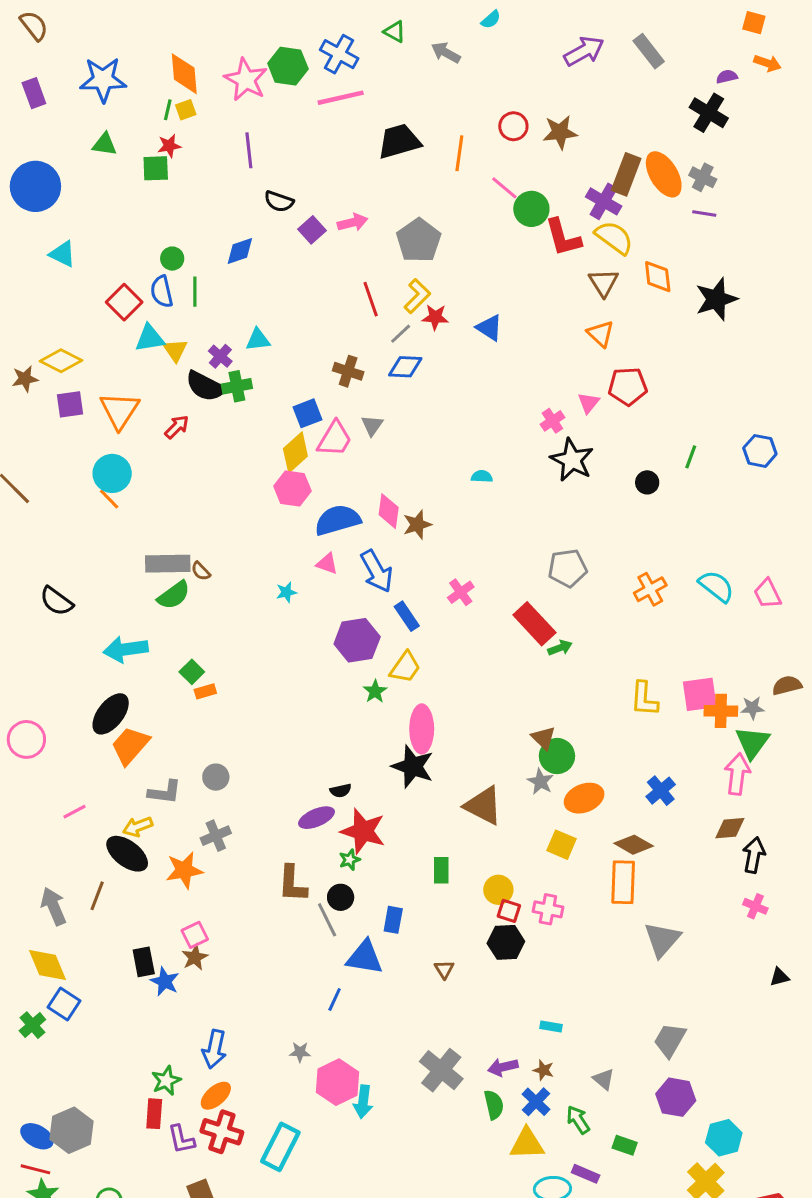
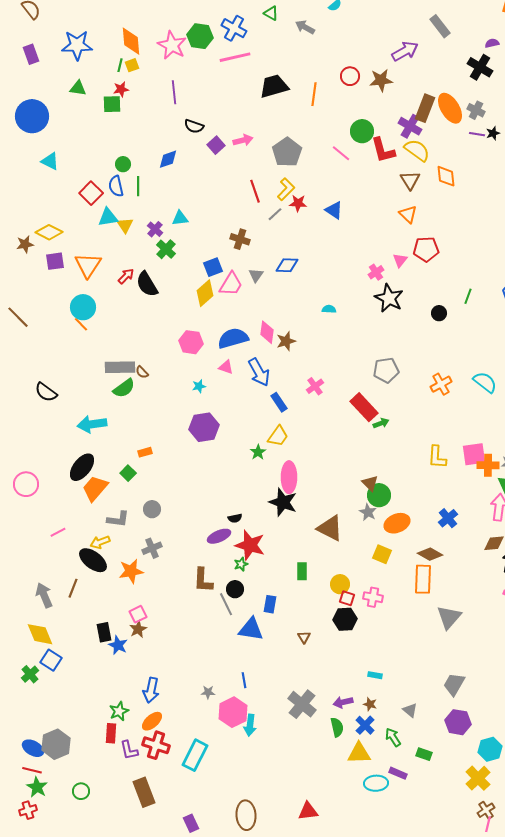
purple arrow: (584, 51) -> (405, 51), moved
pink line: (504, 188) -> (341, 153), moved
black star: (716, 299) -> (493, 133), moved, size x0.5
blue diamond: (405, 367) -> (287, 265), moved
black semicircle: (205, 386) -> (147, 284), moved, turned 32
green cross: (237, 386) -> (166, 249), turned -36
pink hexagon: (292, 488) -> (191, 342), moved
purple hexagon: (357, 640) -> (204, 427), moved
green square: (192, 672) -> (128, 473), moved
blue line: (335, 999) -> (244, 680), moved, turned -35

